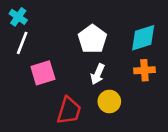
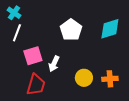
orange cross: (144, 70) -> (110, 79), moved
white arrow: (98, 74) -> (54, 64), moved
red trapezoid: (69, 111) -> (36, 85), moved

